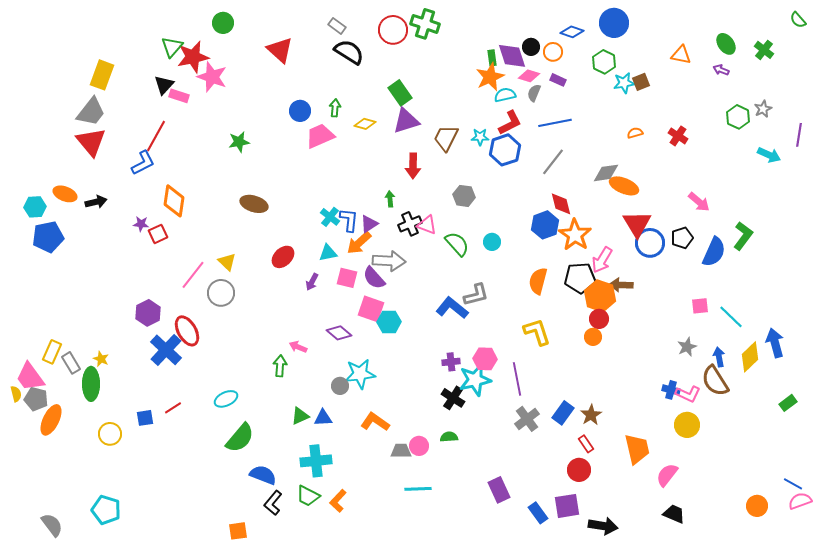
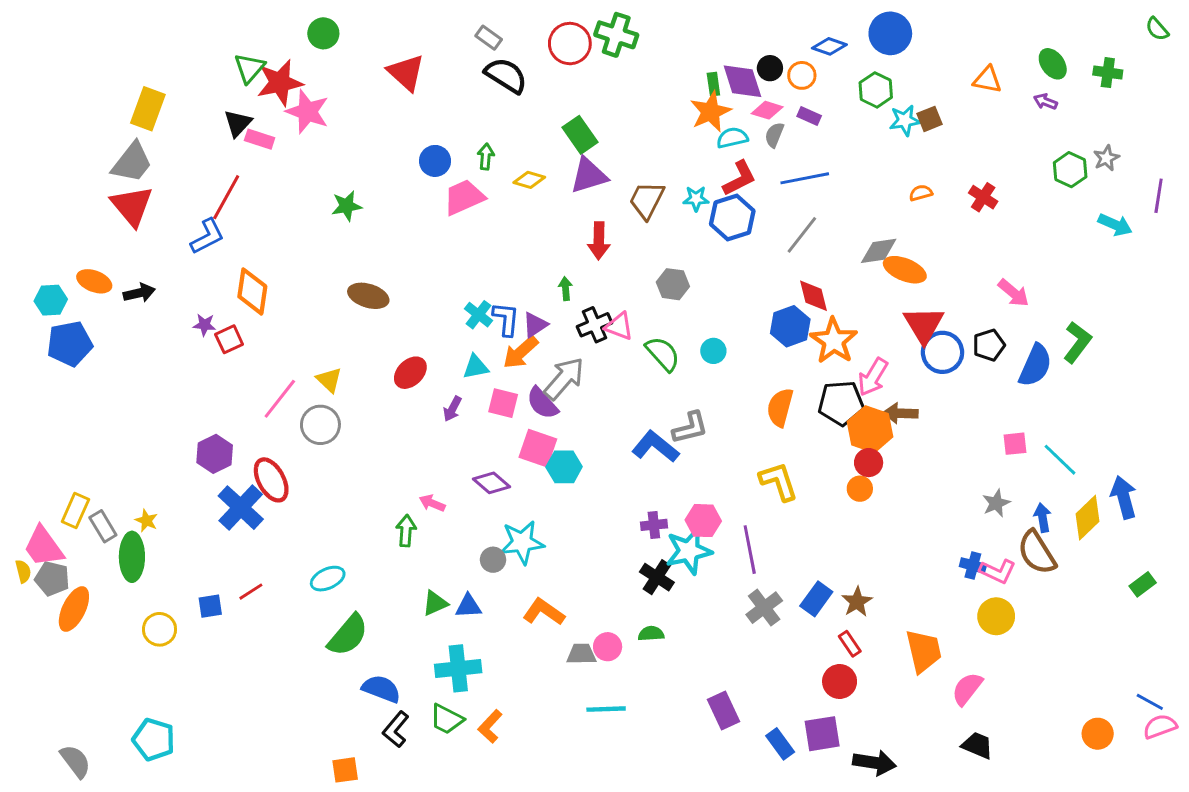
green cross: (764, 50) -> (1108, 73), turned -30
gray arrow: (389, 261) -> (564, 378), turned -52

